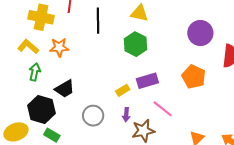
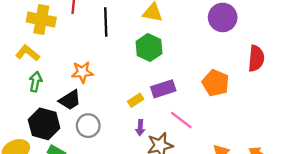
purple circle: (200, 33) -> (223, 17), moved
orange star: (59, 47) -> (82, 72), moved
gray circle: (93, 116) -> (88, 126), moved

